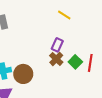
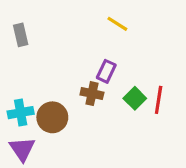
brown cross: (56, 59) -> (92, 94), moved, turned -32

